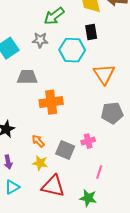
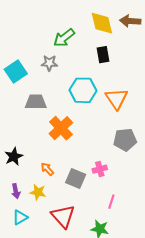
cyan hexagon: (72, 50) -> (83, 90), moved
orange cross: (51, 102) -> (61, 128), turned -35
yellow star: (40, 163) -> (38, 192), moved
red triangle: (53, 186) -> (63, 216), turned 35

